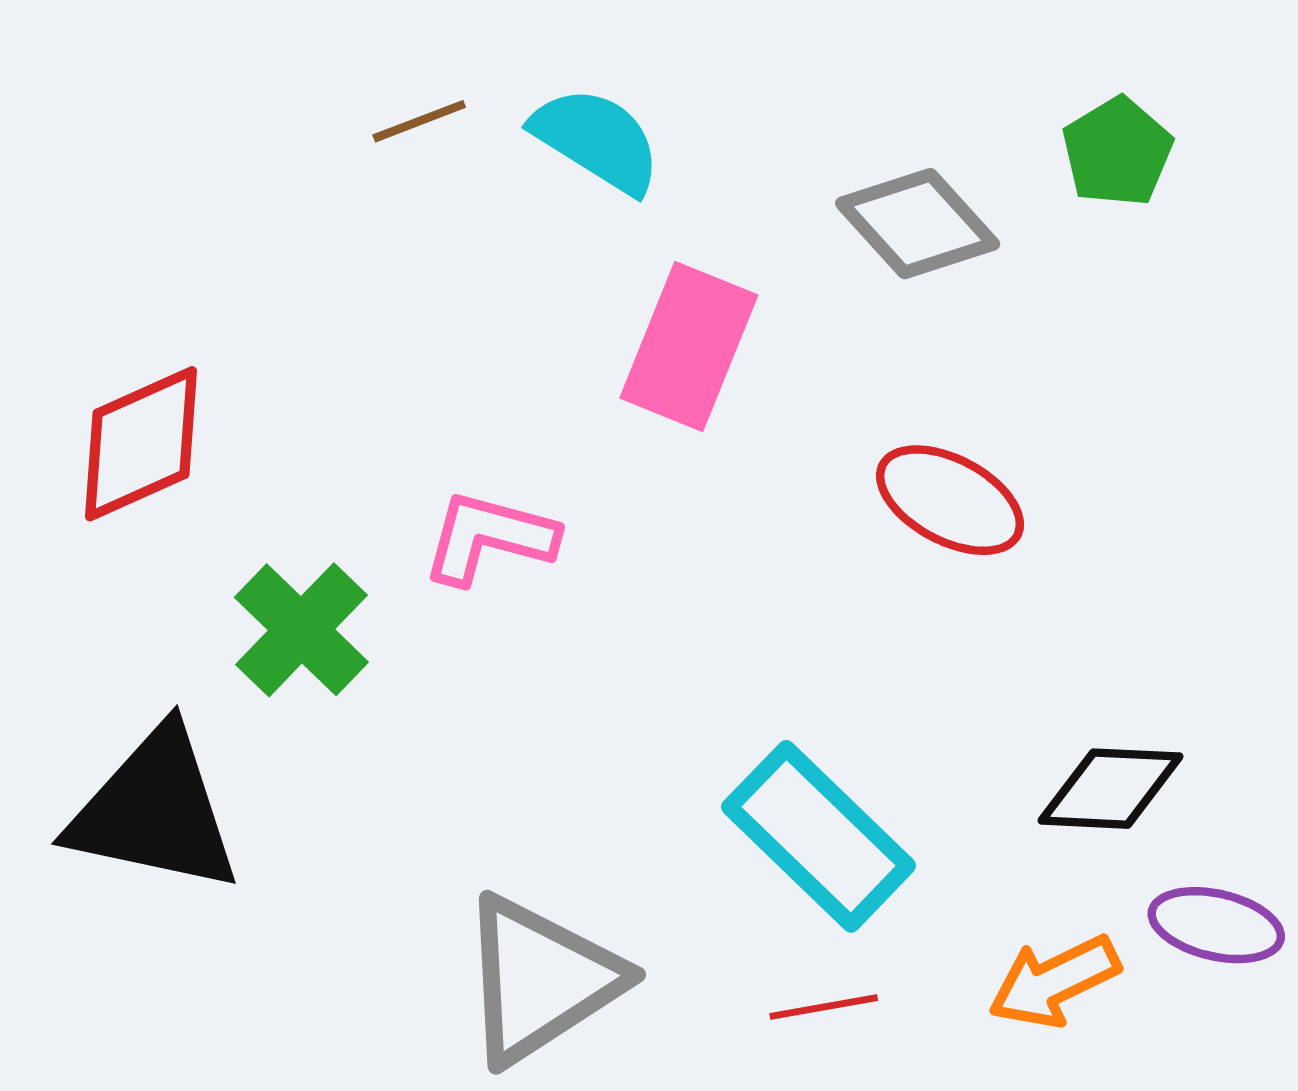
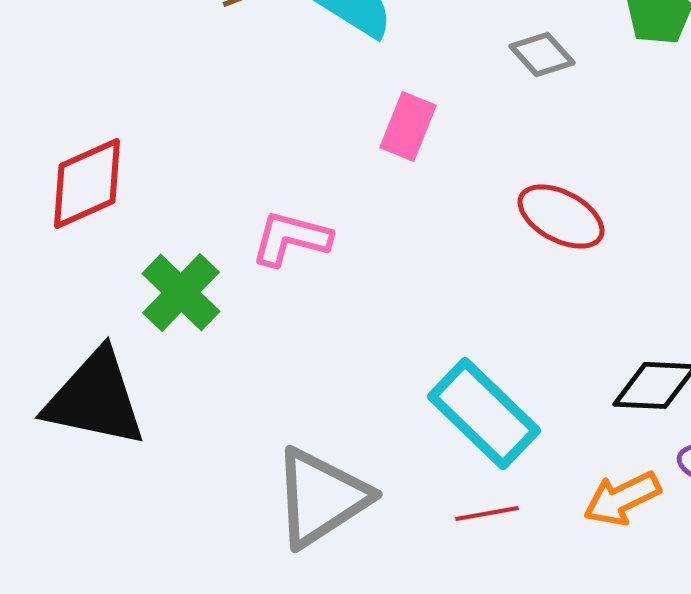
gray diamond: (918, 224) -> (542, 54), size x0.7
pink rectangle: (689, 346) -> (408, 126), size x0.7

